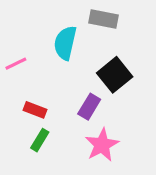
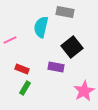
purple rectangle: (89, 107) -> (56, 67), turned 70
pink star: (102, 145) -> (84, 91), moved

